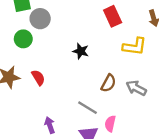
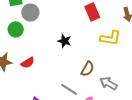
red semicircle: (38, 78) -> (28, 63), turned 88
gray arrow: (136, 88) -> (108, 83), moved

